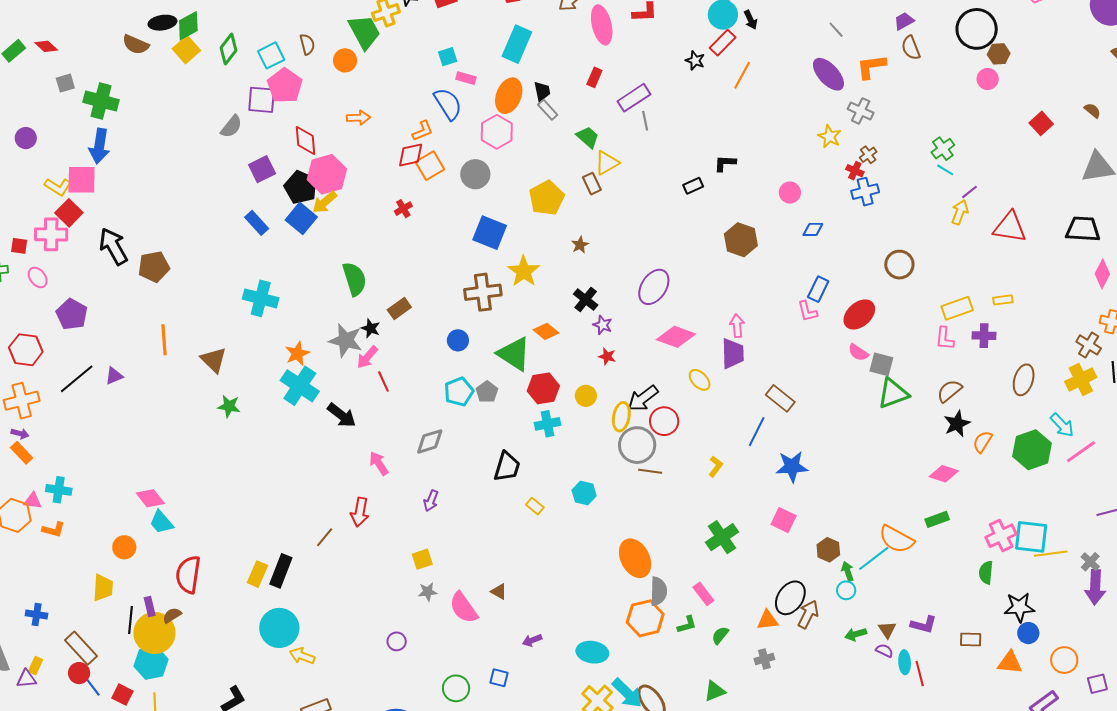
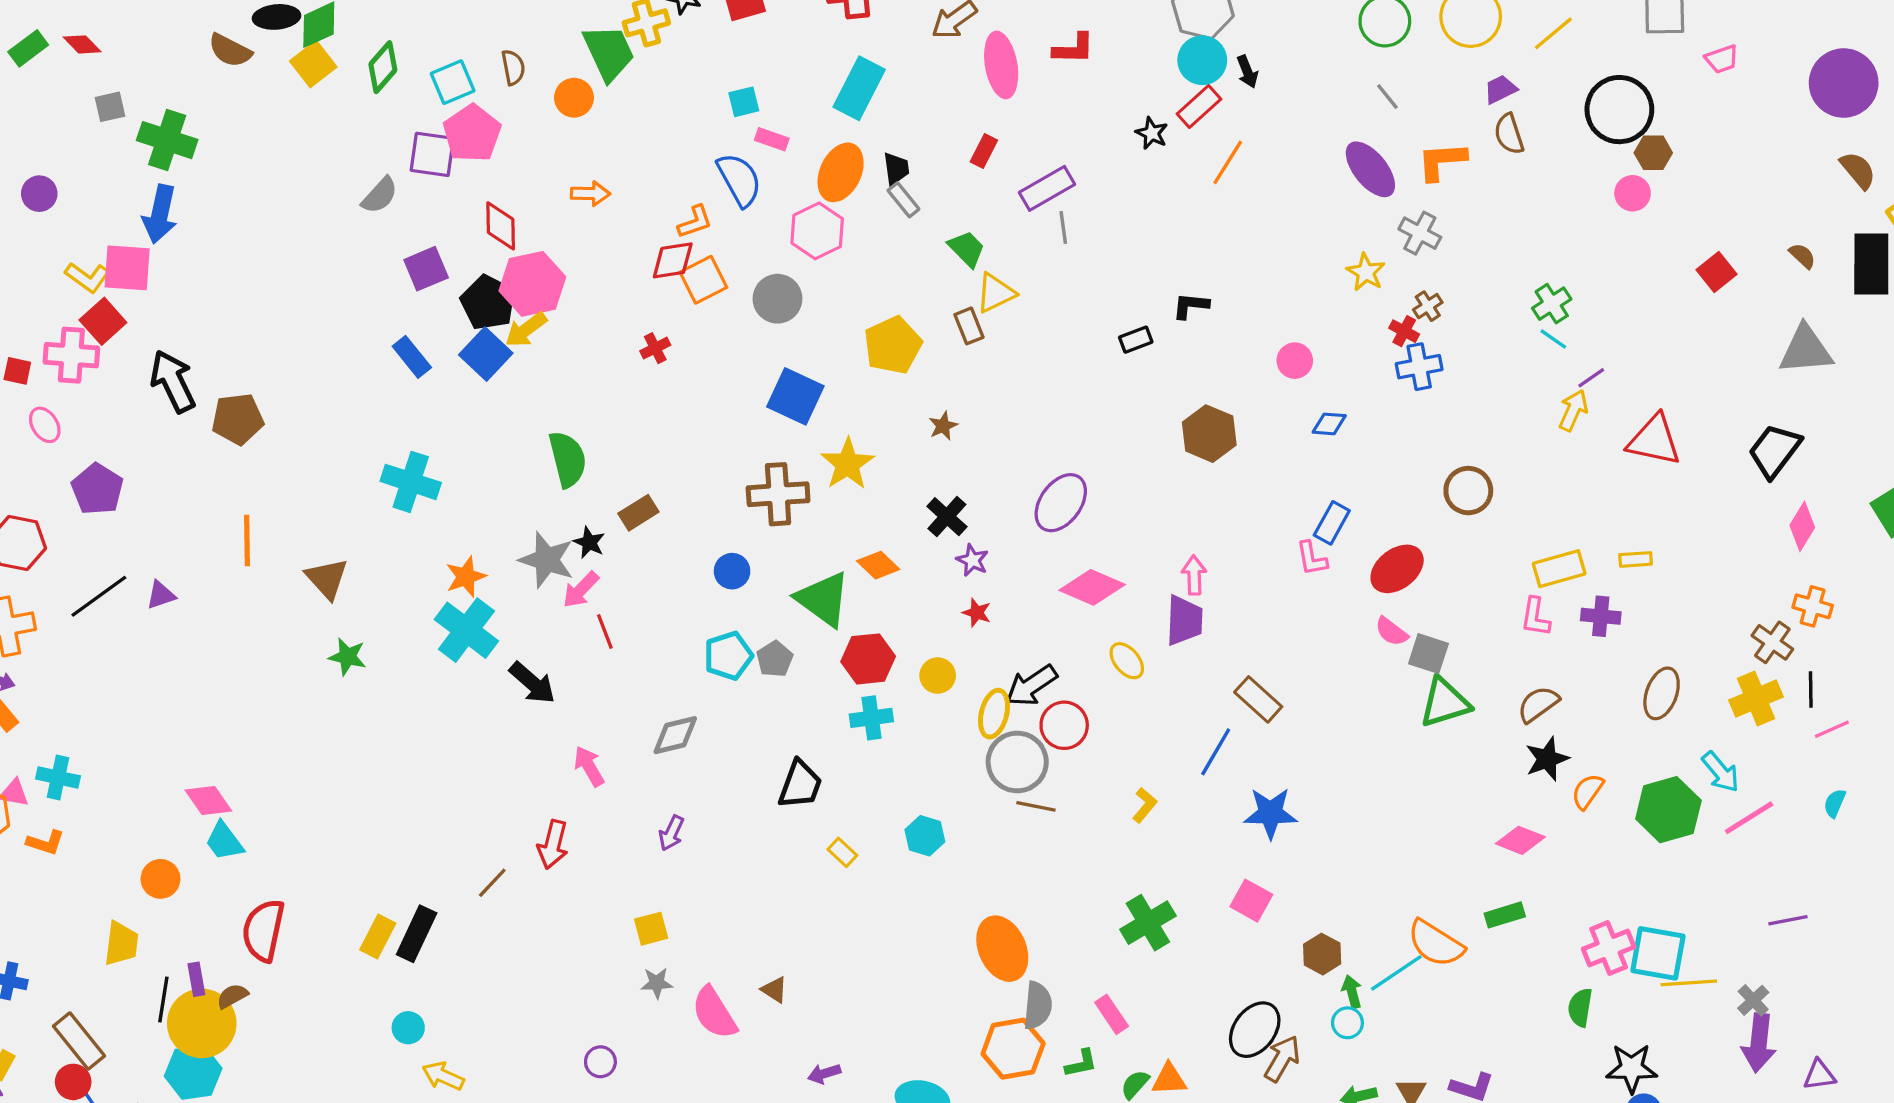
black trapezoid: (1083, 229) -> (1775, 451), turned -60
orange triangle: (767, 620) -> (1169, 1079), moved
cyan circle: (279, 628) -> (408, 1028), size x0.5

